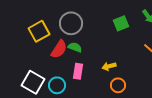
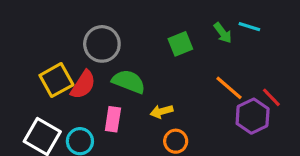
yellow square: (39, 31) -> (56, 80), moved
green semicircle: (75, 47) -> (129, 82), moved, size x1.5

